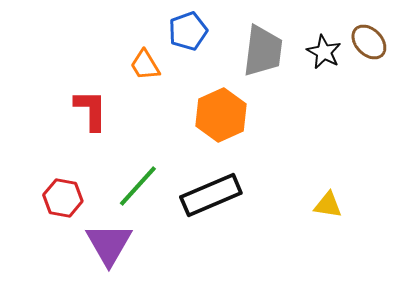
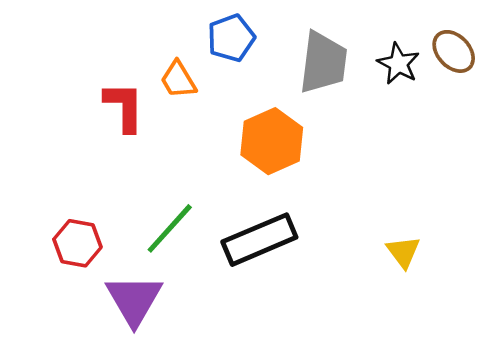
red L-shape: (91, 110) -> (124, 107), moved
yellow triangle: (328, 205) -> (403, 252), turned 44

